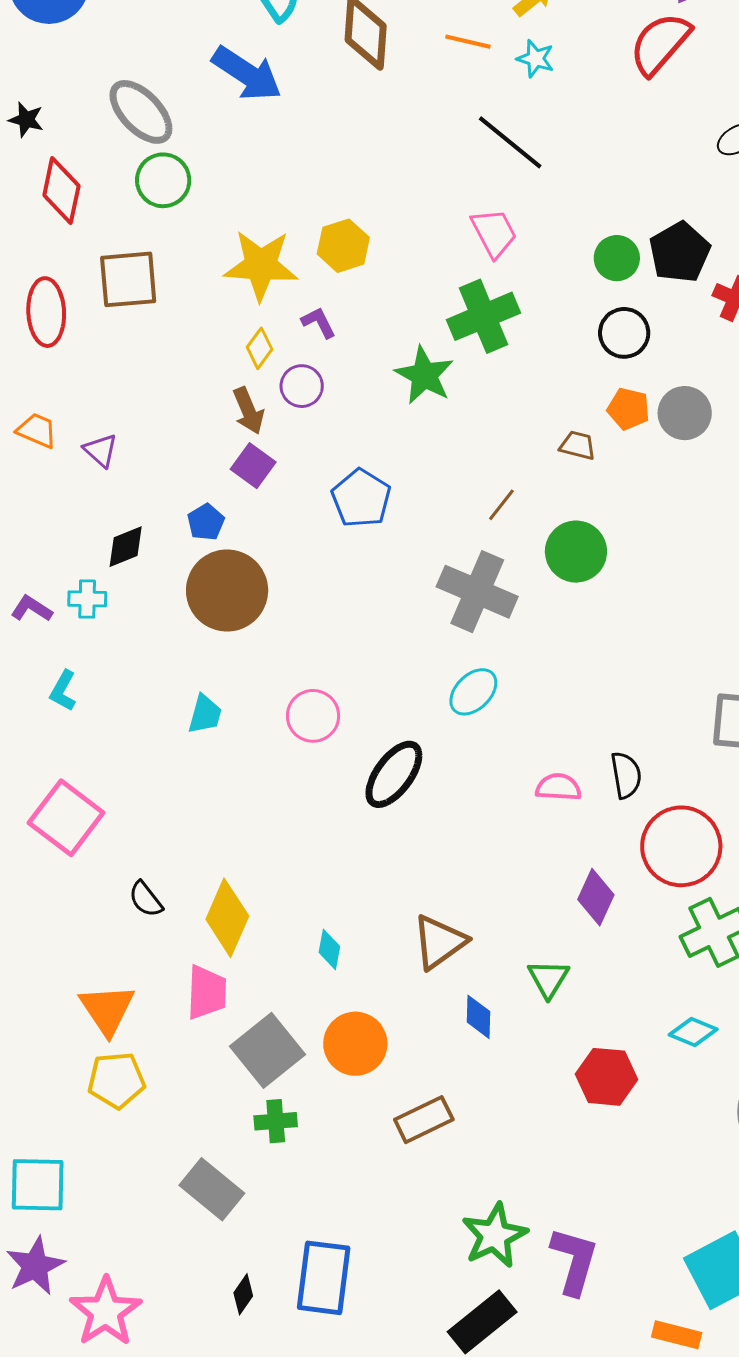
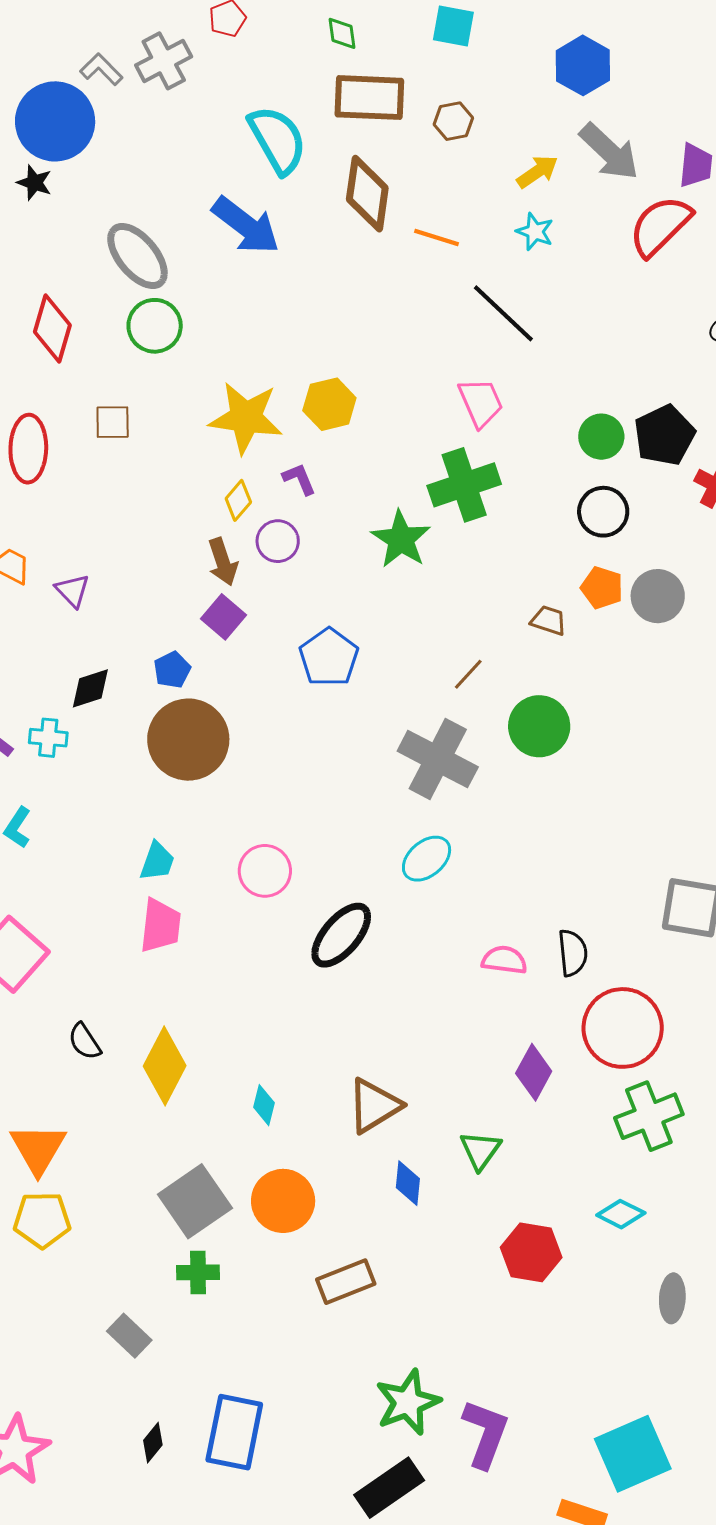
orange line: (468, 42) -> (437, 238), moved
black star: (26, 120) -> (34, 183), moved
brown square: (128, 279) -> (113, 422), size x0.6
pink trapezoid: (207, 992) -> (160, 926), moved
gray rectangle: (212, 1189) -> (129, 1336), size x0.7

